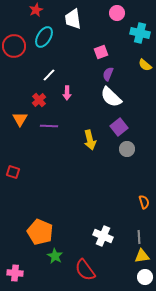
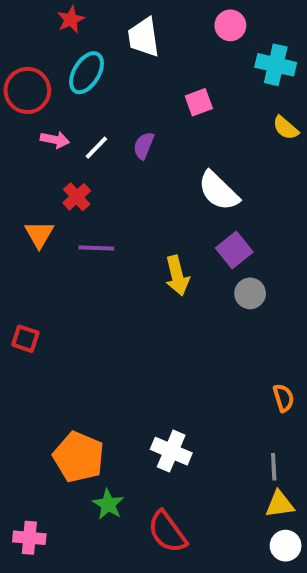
purple semicircle: (108, 74) -> (144, 146), moved
pink arrow: (67, 93) -> (55, 140), moved, turned -80
white cross: (103, 236) -> (171, 451), moved

